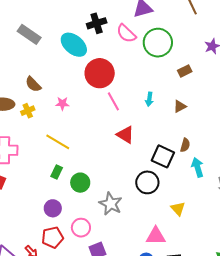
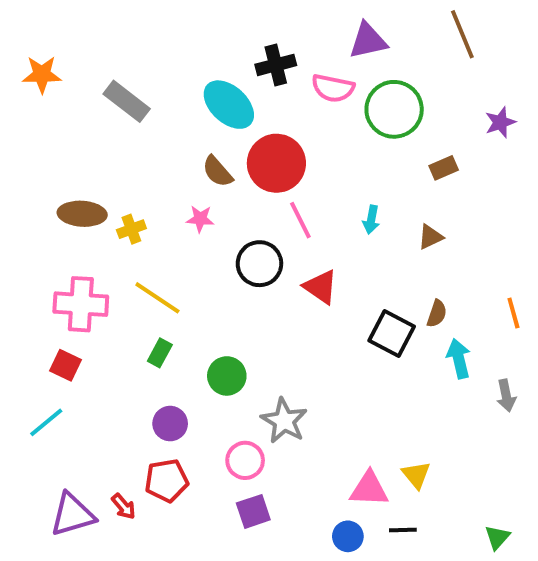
pink semicircle: (126, 33) -> (333, 88), turned -35
gray rectangle: (29, 34) -> (127, 101), moved
brown semicircle: (33, 84) -> (218, 172), moved
yellow line: (58, 142) -> (157, 298), moved
green rectangle: (57, 172) -> (160, 353), moved
black circle: (147, 182) -> (259, 264), moved
yellow triangle: (178, 209) -> (416, 475), moved
pink circle: (81, 228) -> (245, 460), moved

